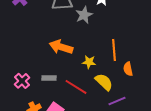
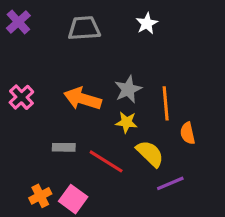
gray star: (84, 15) -> (128, 89), moved
pink cross: (22, 81) -> (21, 97), moved

